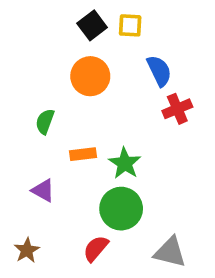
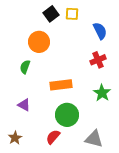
blue semicircle: (159, 71) -> (100, 31), moved
orange circle: (90, 76) -> (39, 42), moved
orange rectangle: (83, 154) -> (61, 85), moved, size x1.5
green star: (125, 163) -> (102, 93), moved

